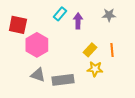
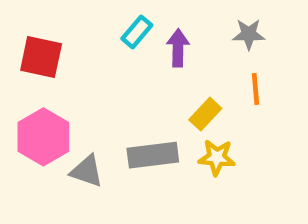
pink hexagon: (37, 45) -> (43, 137), moved
orange line: (112, 50) -> (255, 89), moved
gray rectangle: (63, 80) -> (153, 155), moved

